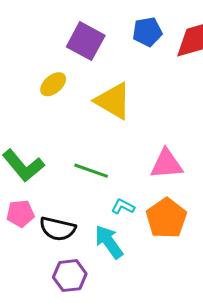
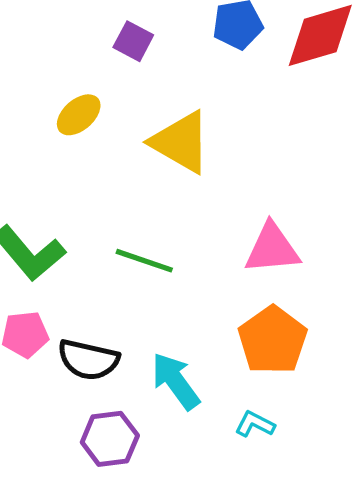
purple square: (86, 41) -> (133, 41), size x0.6
cyan L-shape: (123, 207) -> (255, 424), moved

